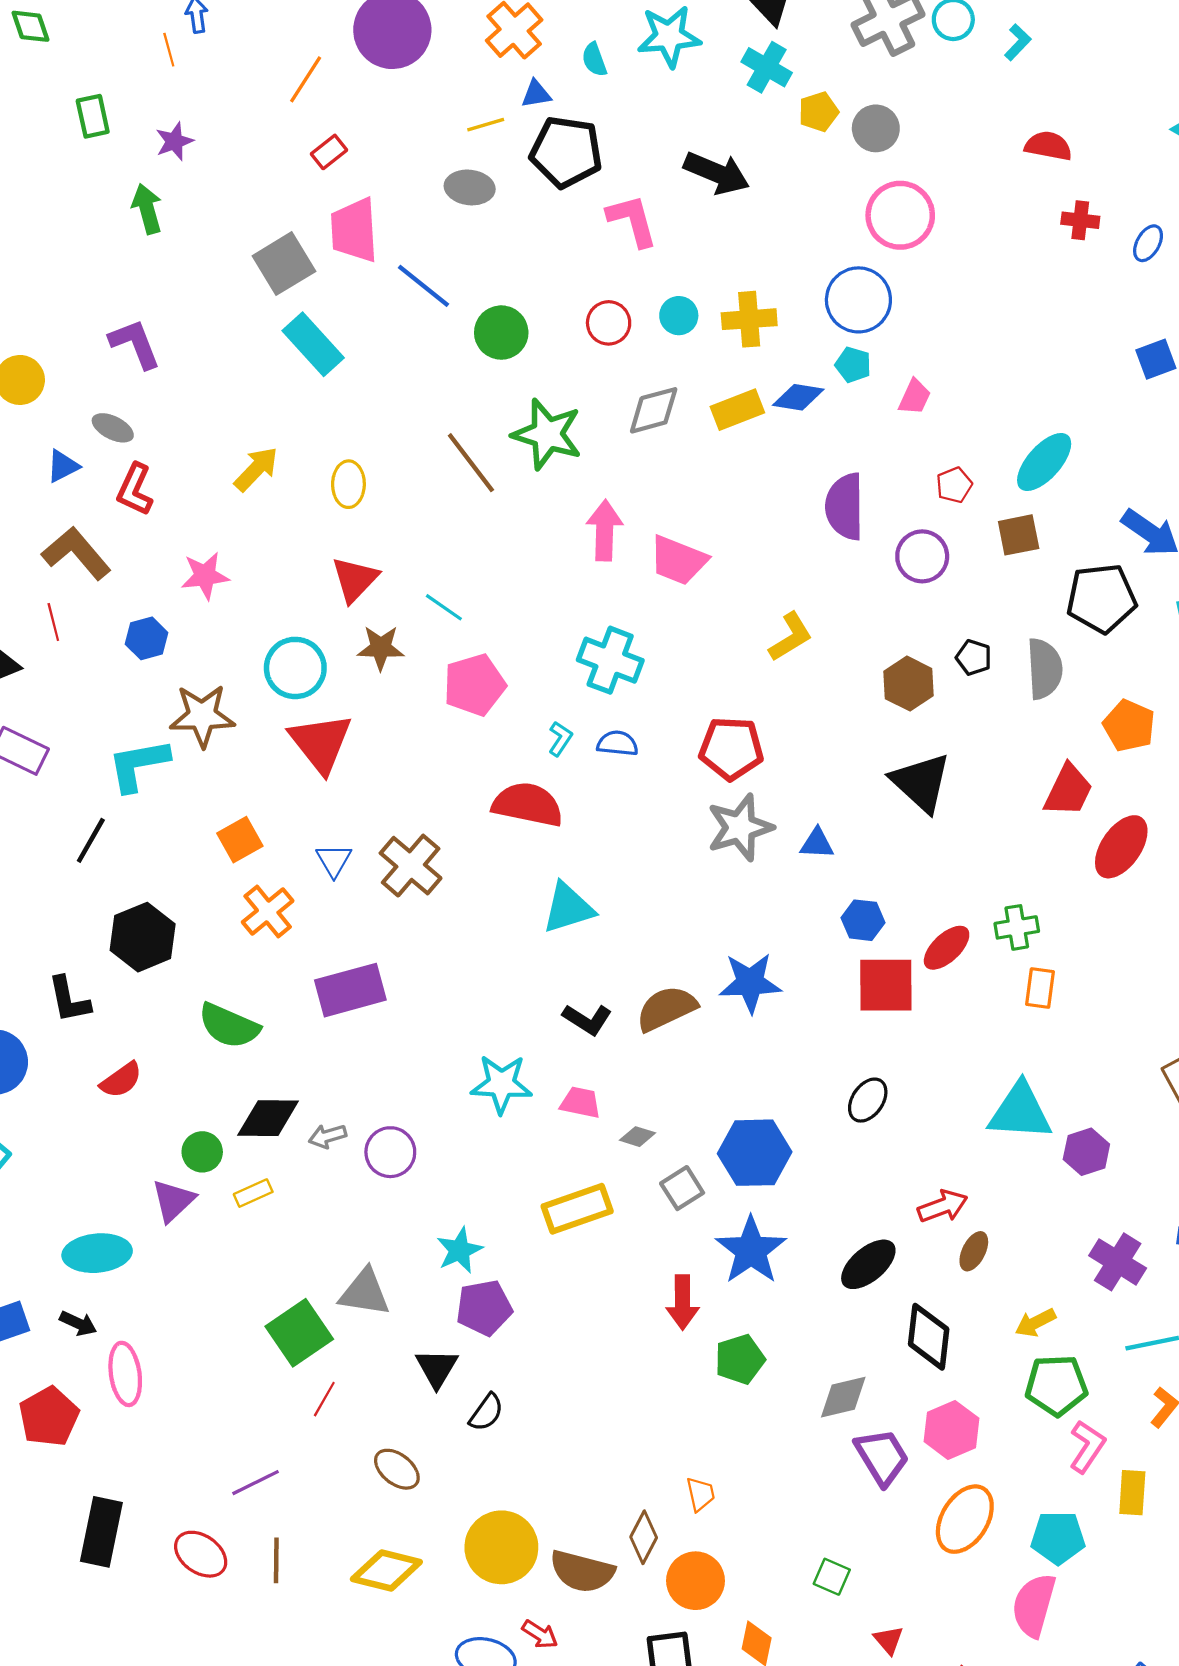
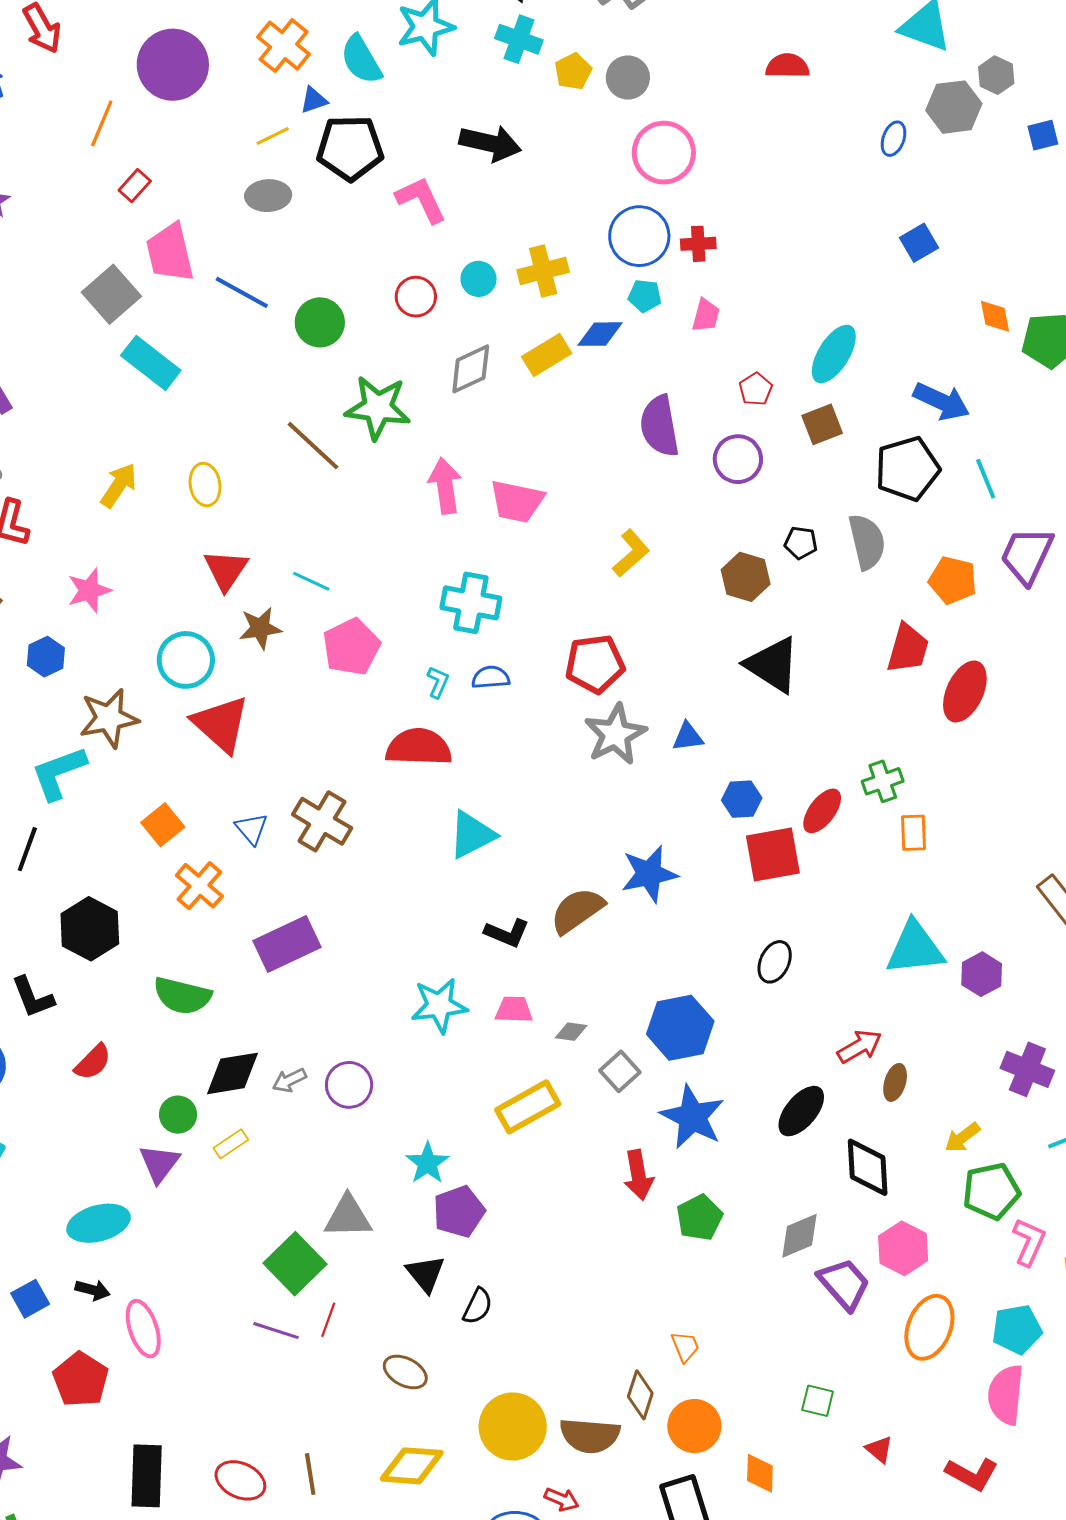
cyan semicircle: (594, 60) -> (361, 60), size x1.6
red cross: (1080, 220) -> (698, 244), moved
purple line: (255, 1483) -> (276, 1331), moved, turned 54

